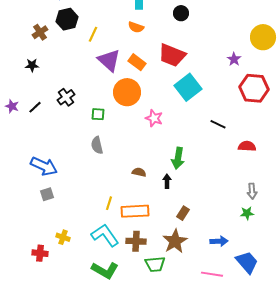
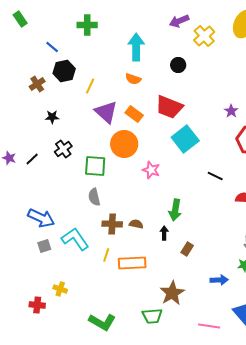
black star: (32, 65) -> (52, 117), moved
green square: (98, 114) -> (95, 166), size x1.6
brown rectangle: (183, 213) -> (187, 249), moved
cyan L-shape: (105, 235) -> (75, 239), moved
brown cross: (136, 241) -> (112, 224), moved
blue arrow: (219, 241) -> (219, 280), moved

